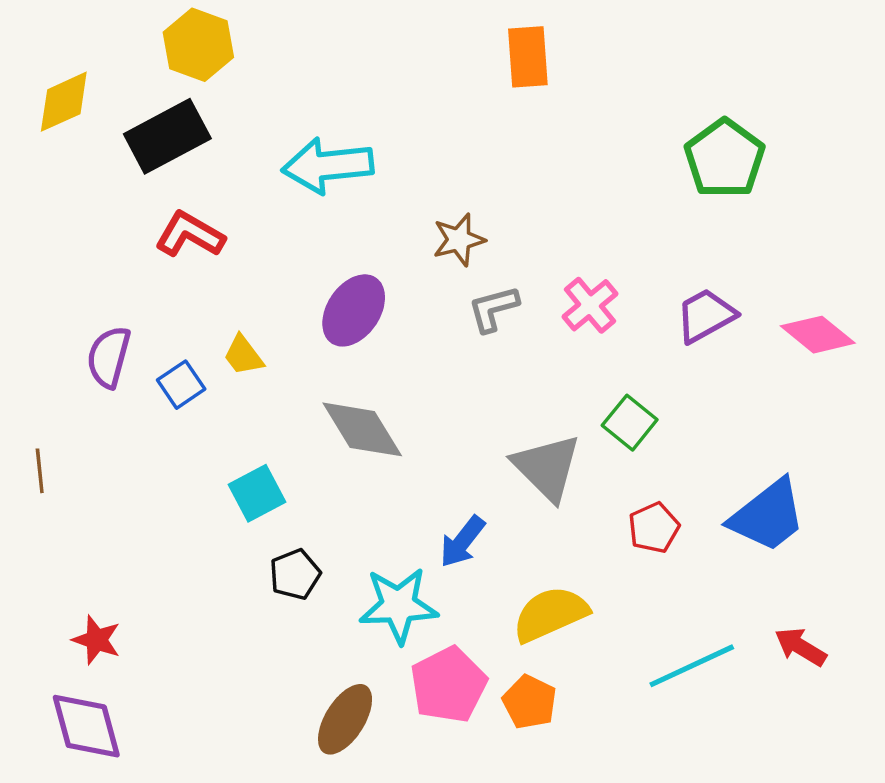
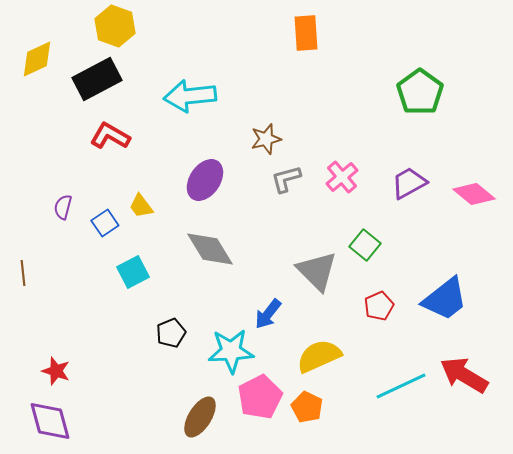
purple semicircle: (109, 357) -> (63, 207), size x0.7
cyan square: (257, 493) -> (133, 272), moved
red arrow: (800, 647) -> (464, 375), size x1.6

